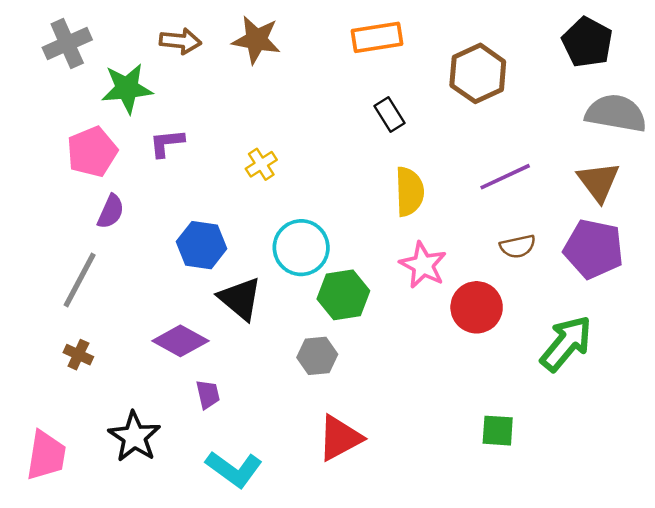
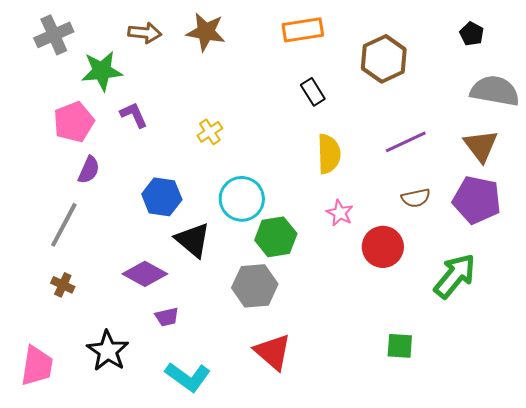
black pentagon: (587, 42) -> (472, 34), size x0.6
purple L-shape: (167, 143) -> (134, 115), turned 72
pink star: (423, 265) -> (340, 213), size x0.7
gray hexagon: (317, 356) -> (255, 286), size x1.4
purple trapezoid: (208, 394) -> (167, 317), turned 90
red triangle: (340, 438) -> (273, 352), turned -51

